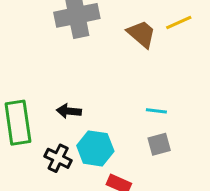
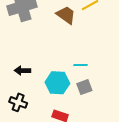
cyan hexagon: (95, 148) -> (57, 83), moved

